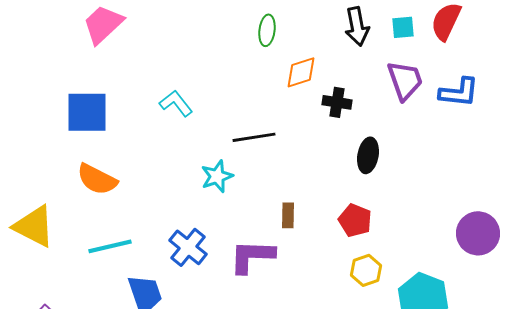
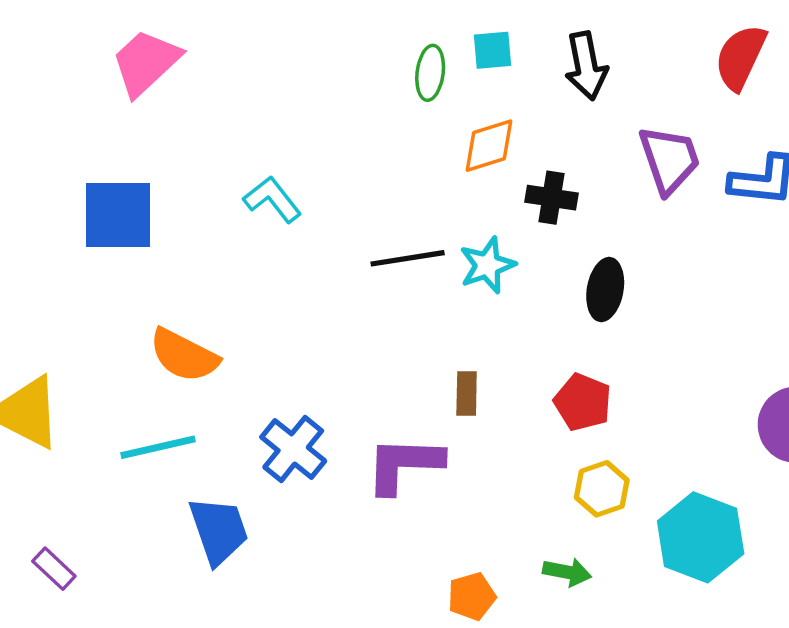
cyan square: (403, 27) -> (493, 50), moved
cyan star: (217, 176) -> (487, 265), moved
orange semicircle: (97, 179) -> (184, 355), moved

